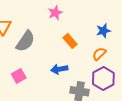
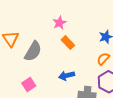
orange rectangle: (70, 41) -> (68, 43), moved

